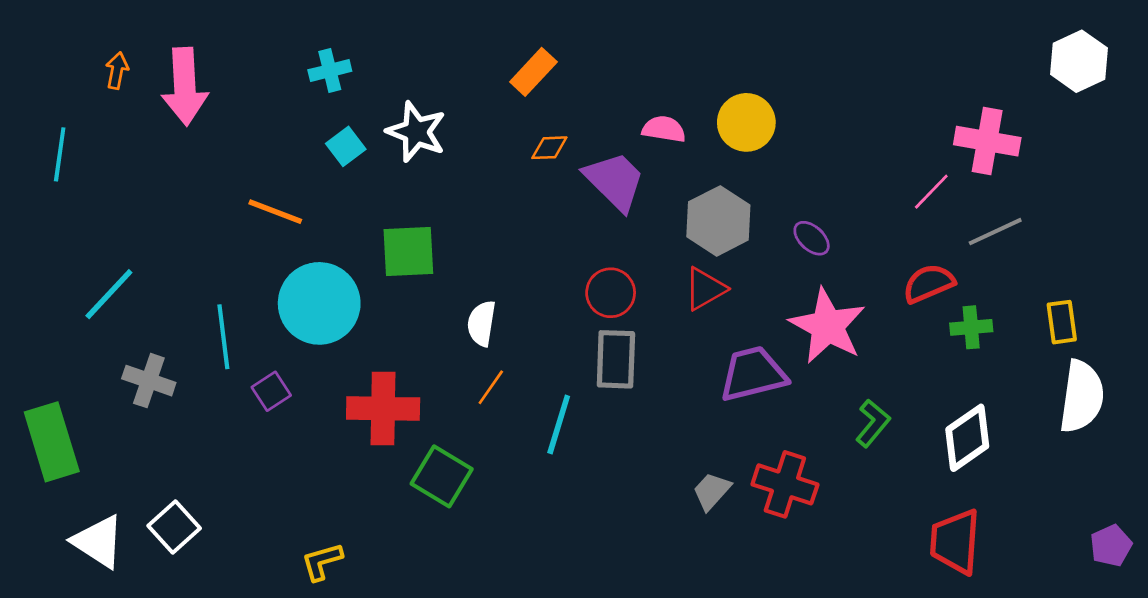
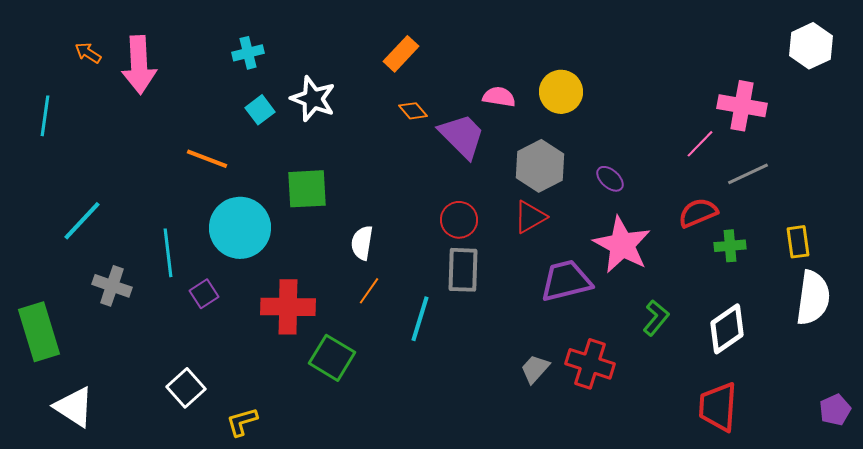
orange arrow: (117, 71) -> (88, 53), turned -68
orange diamond: (549, 148) -> (413, 111), turned 52
white square: (174, 527) -> (186, 388), moved

